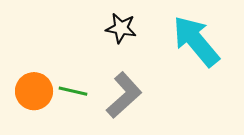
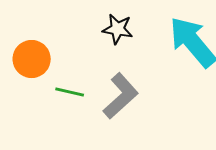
orange circle: (34, 91) -> (32, 59), moved

